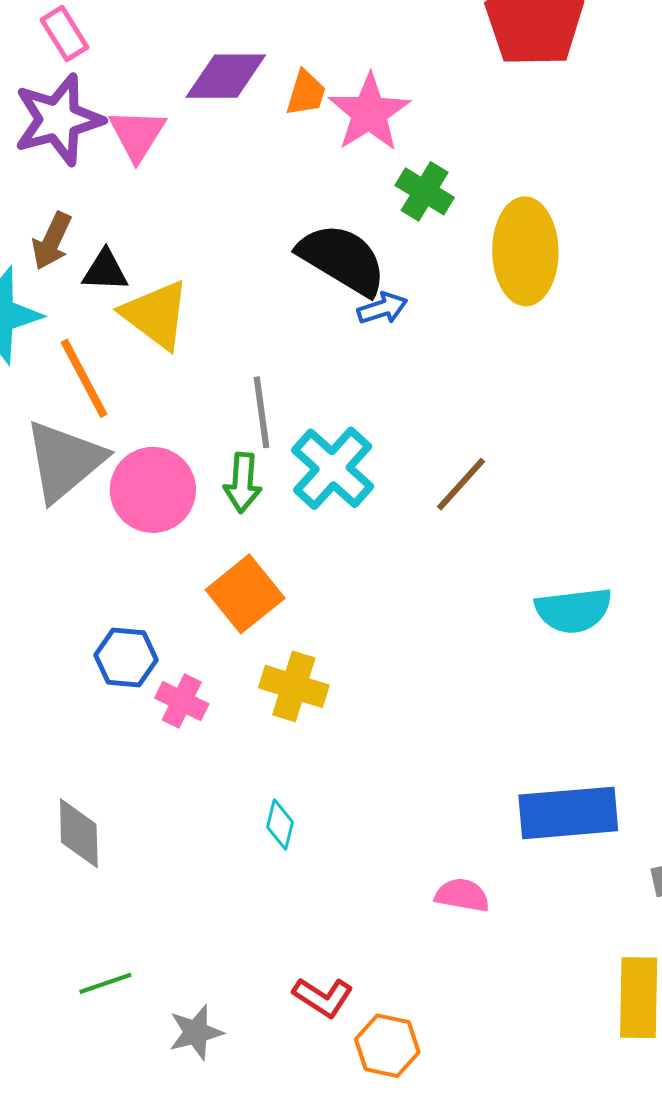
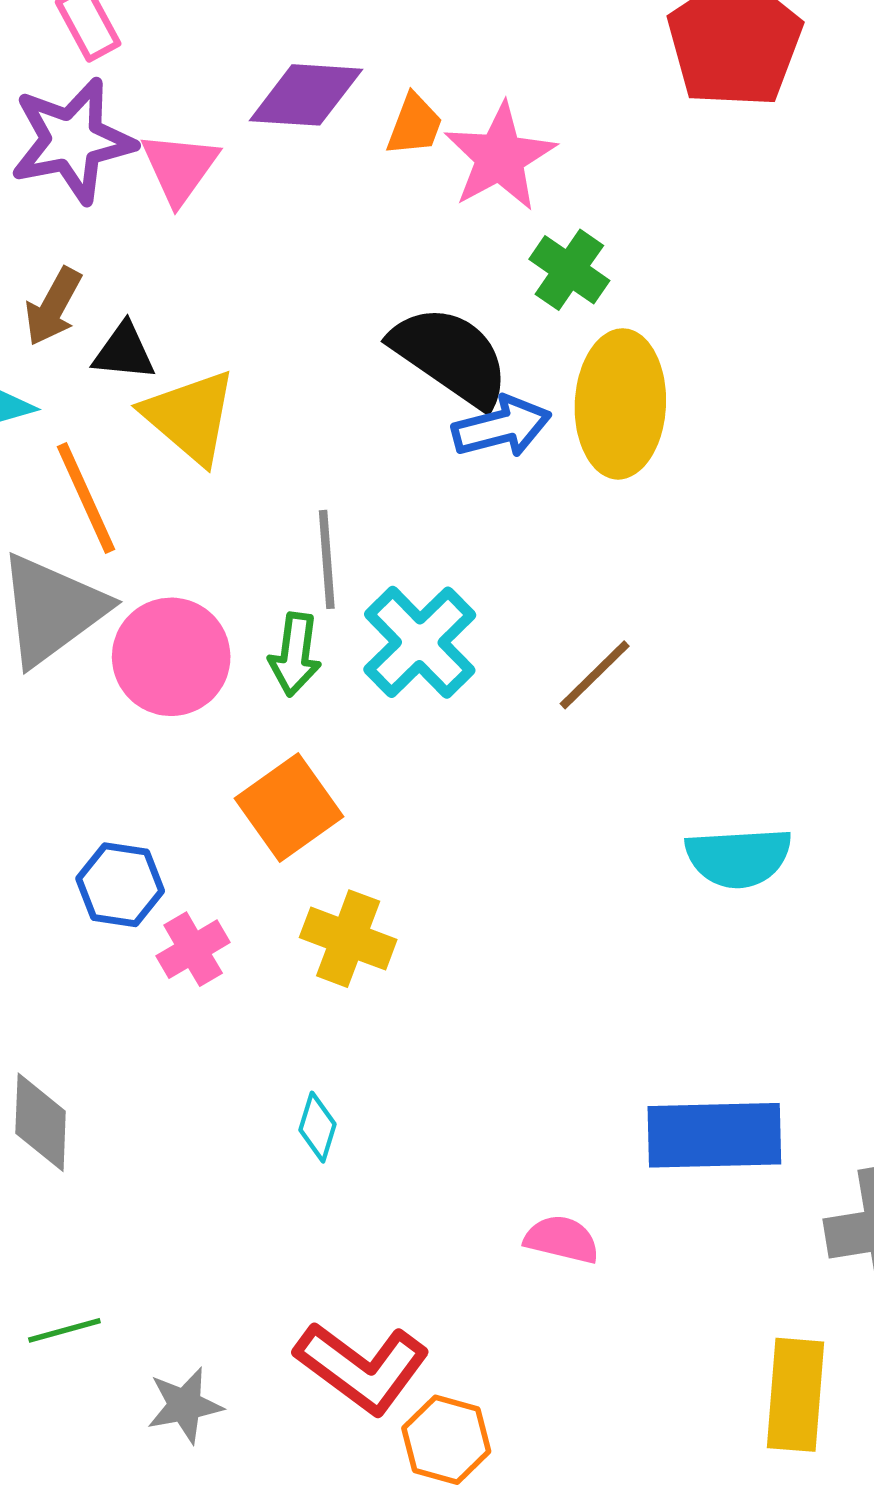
yellow ellipse: (525, 251) -> (620, 404), moved
blue arrow: (382, 308) -> (502, 427), size x1.4
pink cross: (182, 701) -> (193, 949), turned 30
red L-shape: (323, 997) -> (362, 1368), size x1.6

